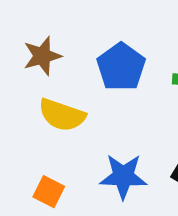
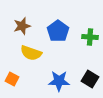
orange square: (49, 192) -> (12, 79), moved

